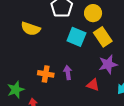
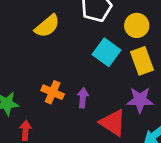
yellow semicircle: (31, 29) -> (47, 26), turned -72
red triangle: (93, 85) -> (113, 123), size x1.5

